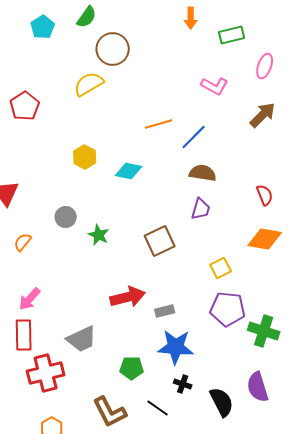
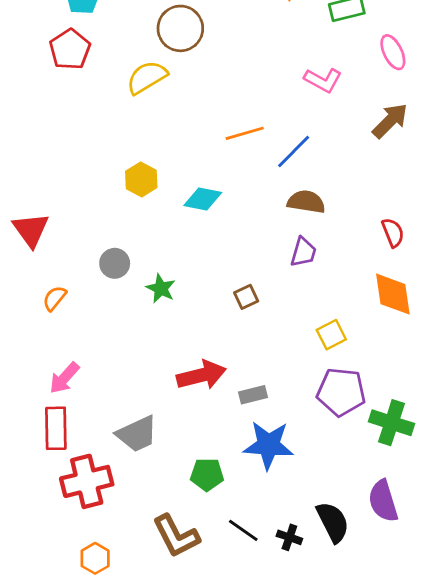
pink ellipse: (265, 66) -> (393, 52), turned -45
red pentagon: (25, 106) -> (70, 49), moved
orange diamond: (265, 239) -> (393, 294), turned 72
brown square: (160, 241) -> (246, 297), size x0.6
black cross: (183, 384) -> (289, 537), moved

